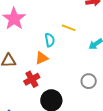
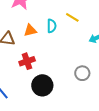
orange triangle: (42, 58) -> (30, 30), moved

